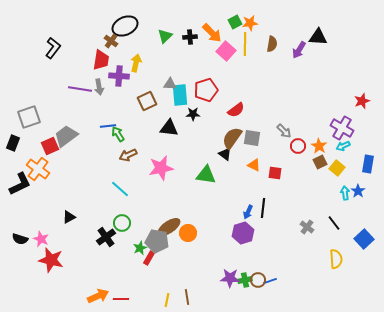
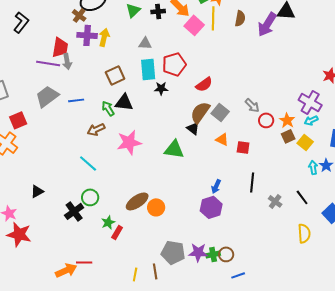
purple arrow: (299, 50) -> (267, 24), size x1.4
red trapezoid: (101, 60) -> (60, 47), moved
purple cross: (119, 76) -> (87, 35), moved
gray triangle: (170, 84) -> (145, 43), moved
black triangle: (169, 128) -> (124, 102), moved
green arrow: (118, 134) -> (108, 108), moved
gray trapezoid: (66, 136) -> (47, 96), moved
gray square: (252, 138) -> (220, 112), turned 30
black line: (263, 208) -> (252, 182), moved
gray pentagon: (157, 241) -> (173, 252), moved
blue line: (270, 281) -> (238, 275), moved
red line: (121, 299) -> (84, 262), moved

